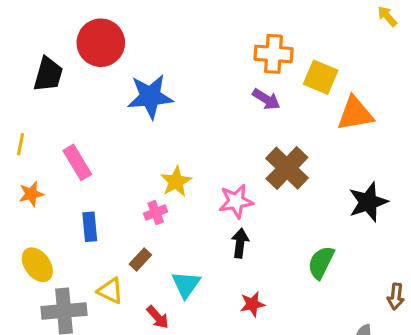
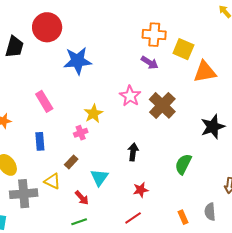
pink rectangle: (77, 162) -> (44, 101), moved
pink star: (236, 201) -> (130, 96), moved, turned -30

